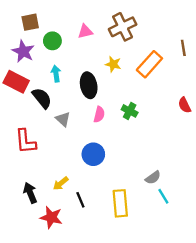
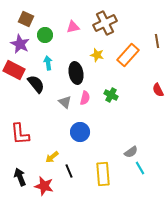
brown square: (30, 22) -> (26, 19), turned 35
gray triangle: (63, 119) -> (65, 102), moved
red L-shape: (26, 141) -> (20, 134), moved
black arrow: (30, 193) -> (20, 177), moved

